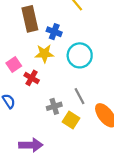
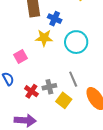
pink square: (14, 64) -> (21, 56), moved
red cross: (32, 78) -> (31, 91), moved

